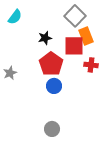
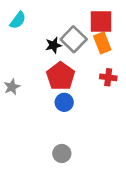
gray square: (75, 16) -> (74, 39), moved
red square: (74, 46) -> (101, 21), moved

